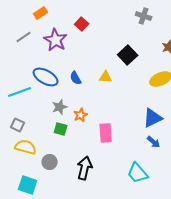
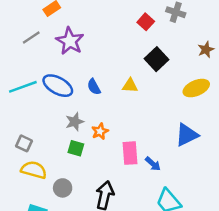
red square: (82, 24) -> (146, 22), moved
cyan line: (20, 92) -> (23, 87), moved
blue arrow: (154, 142) -> (153, 164), moved

